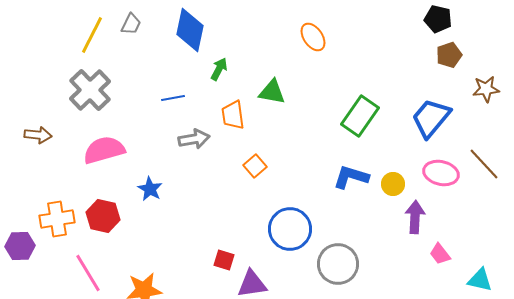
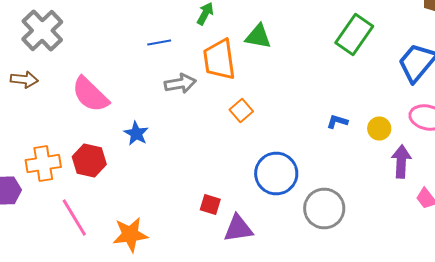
gray cross: (90, 90) -> (42, 30), moved
orange trapezoid: (233, 115) -> (219, 60), size x1.4
green rectangle: (360, 116) -> (354, 34), moved
pink semicircle: (104, 150) -> (90, 94), turned -120
blue L-shape: (351, 177) -> (337, 122), size x0.6

